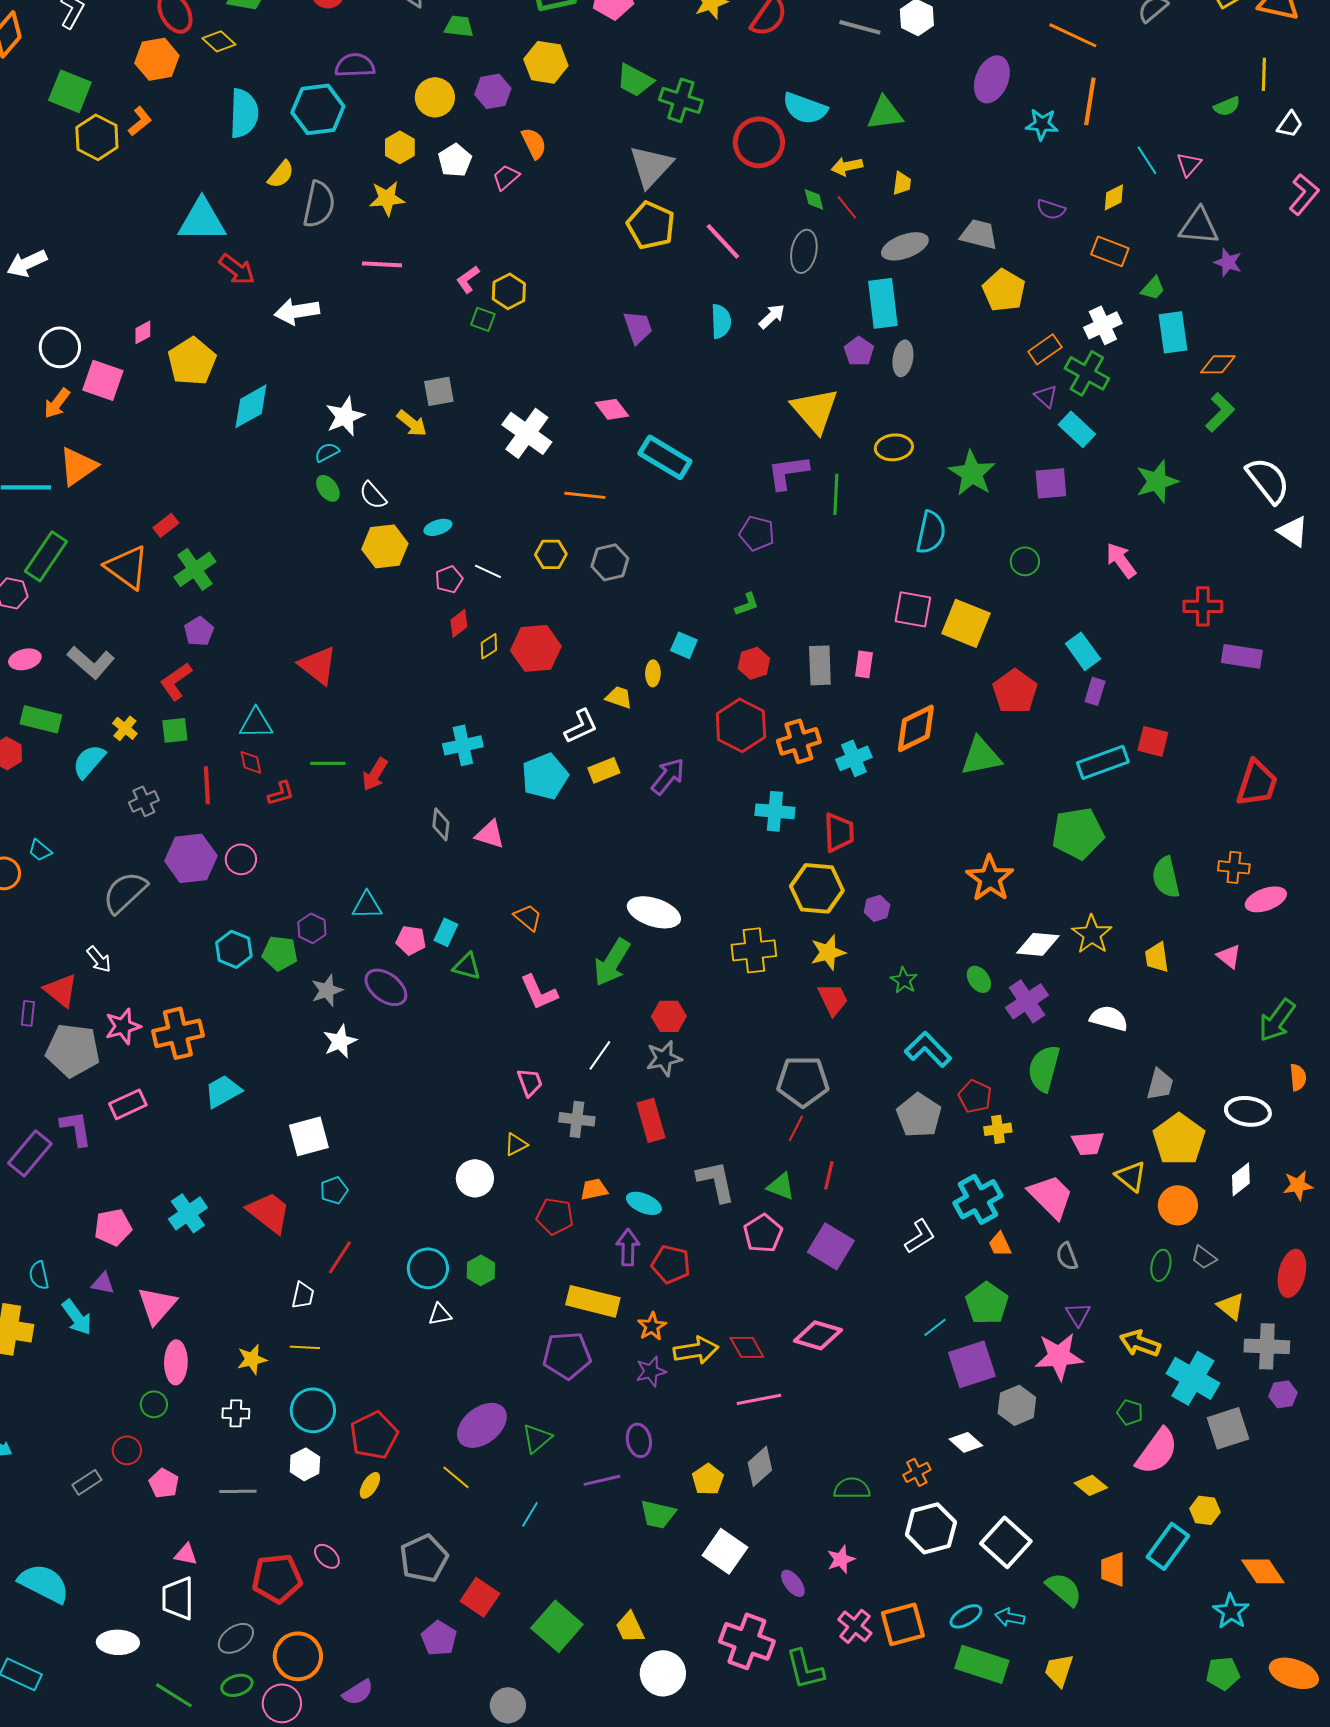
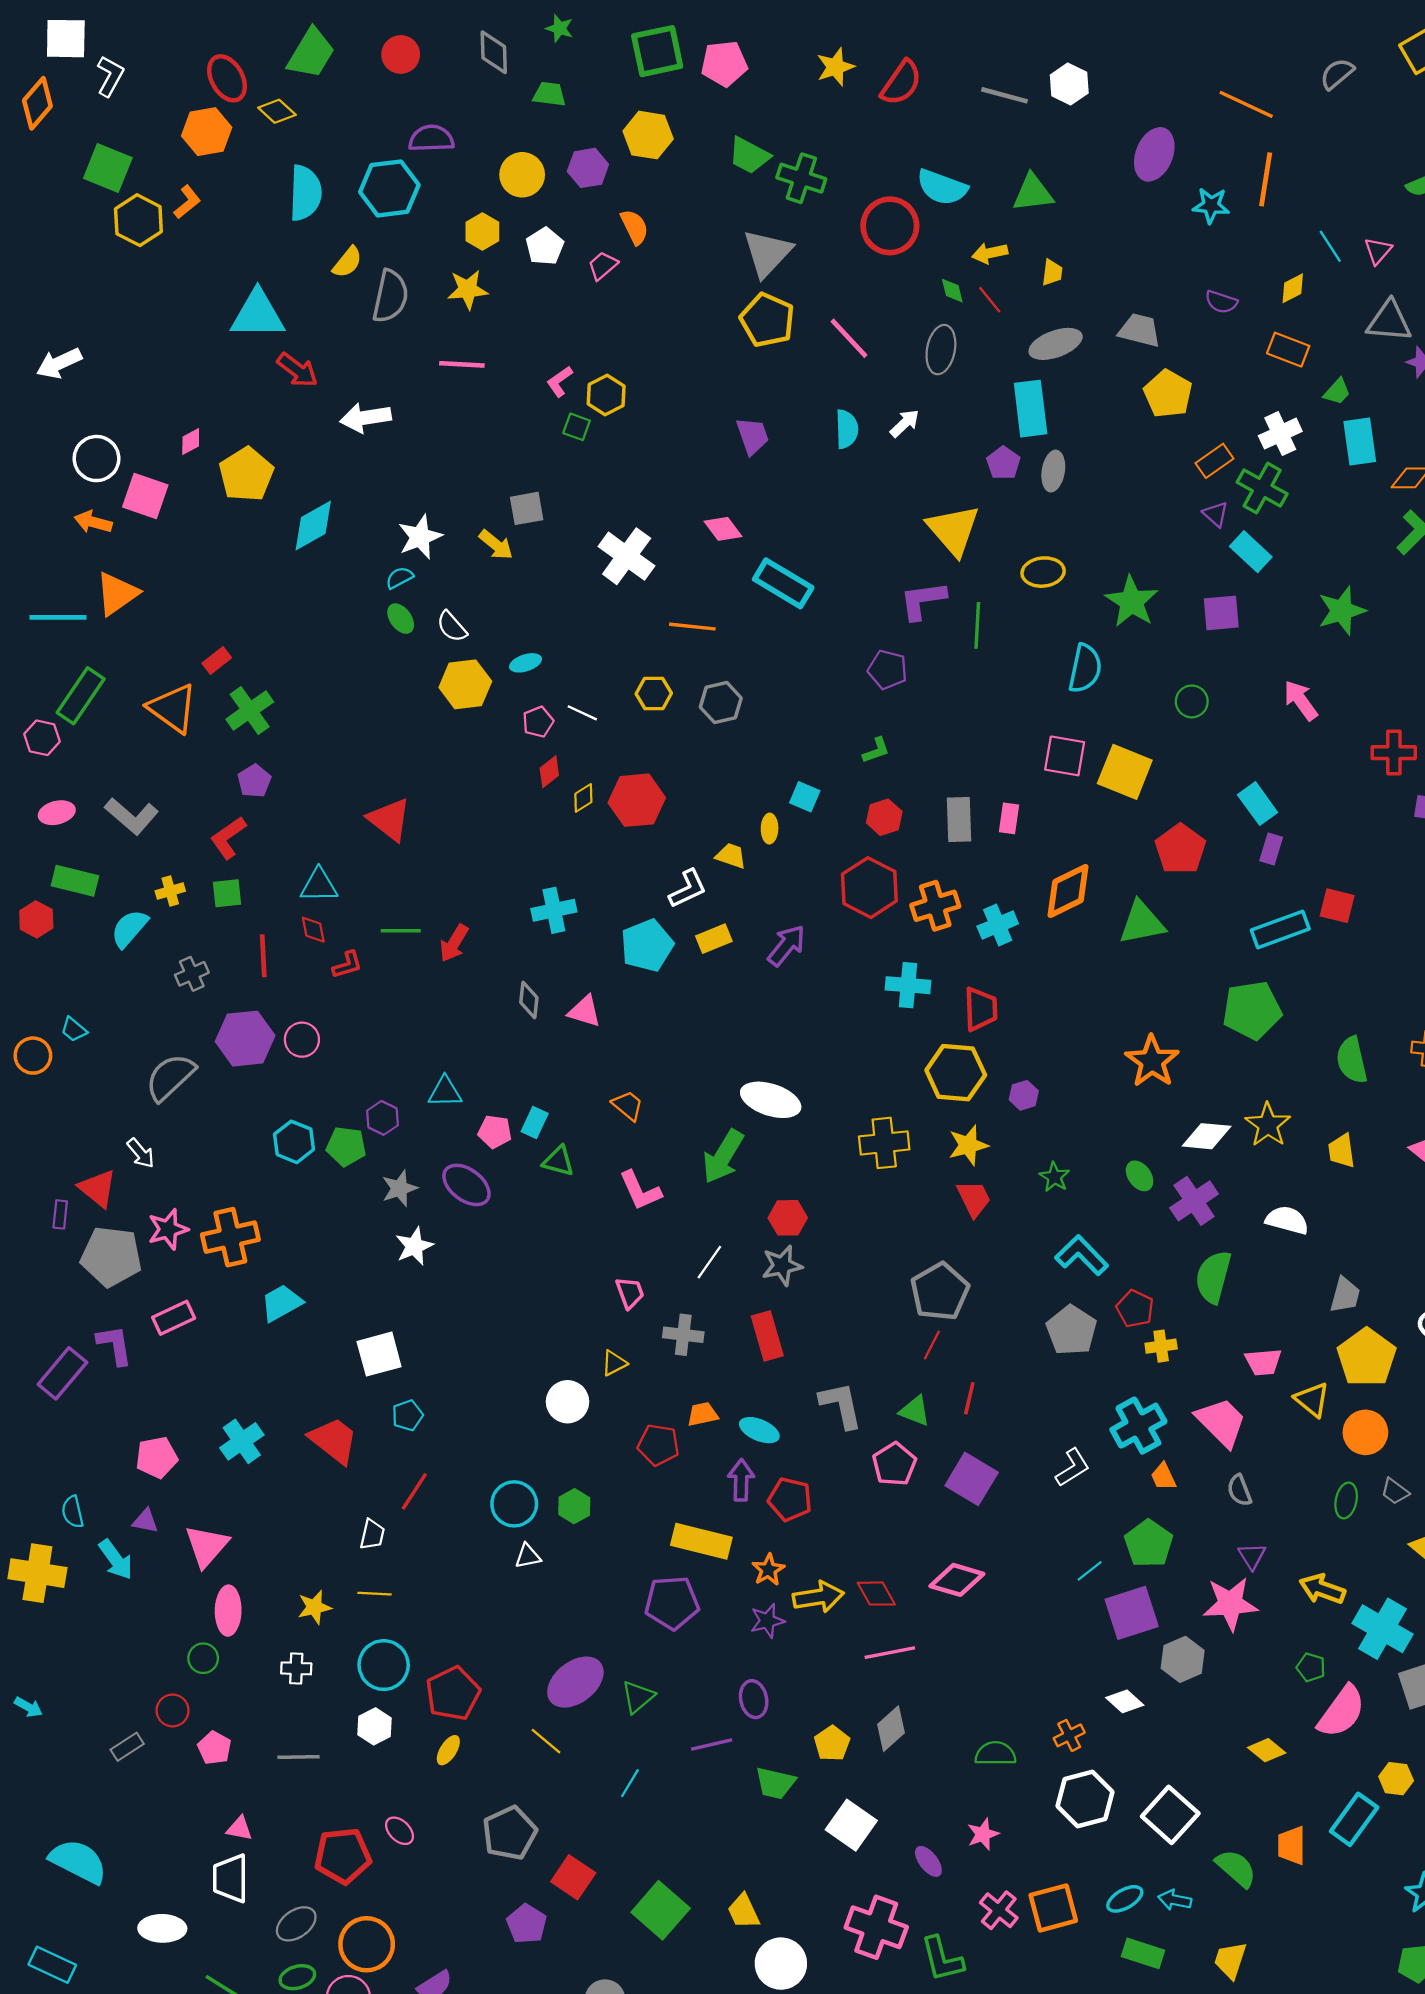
orange arrow: (57, 403) -> (93, 522), turned 68
yellow cross: (125, 728) -> (170, 891), turned 35
gray pentagon: (803, 1081) -> (940, 1292), turned -30
green rectangle: (982, 1664) -> (1143, 1953), size x0.7

